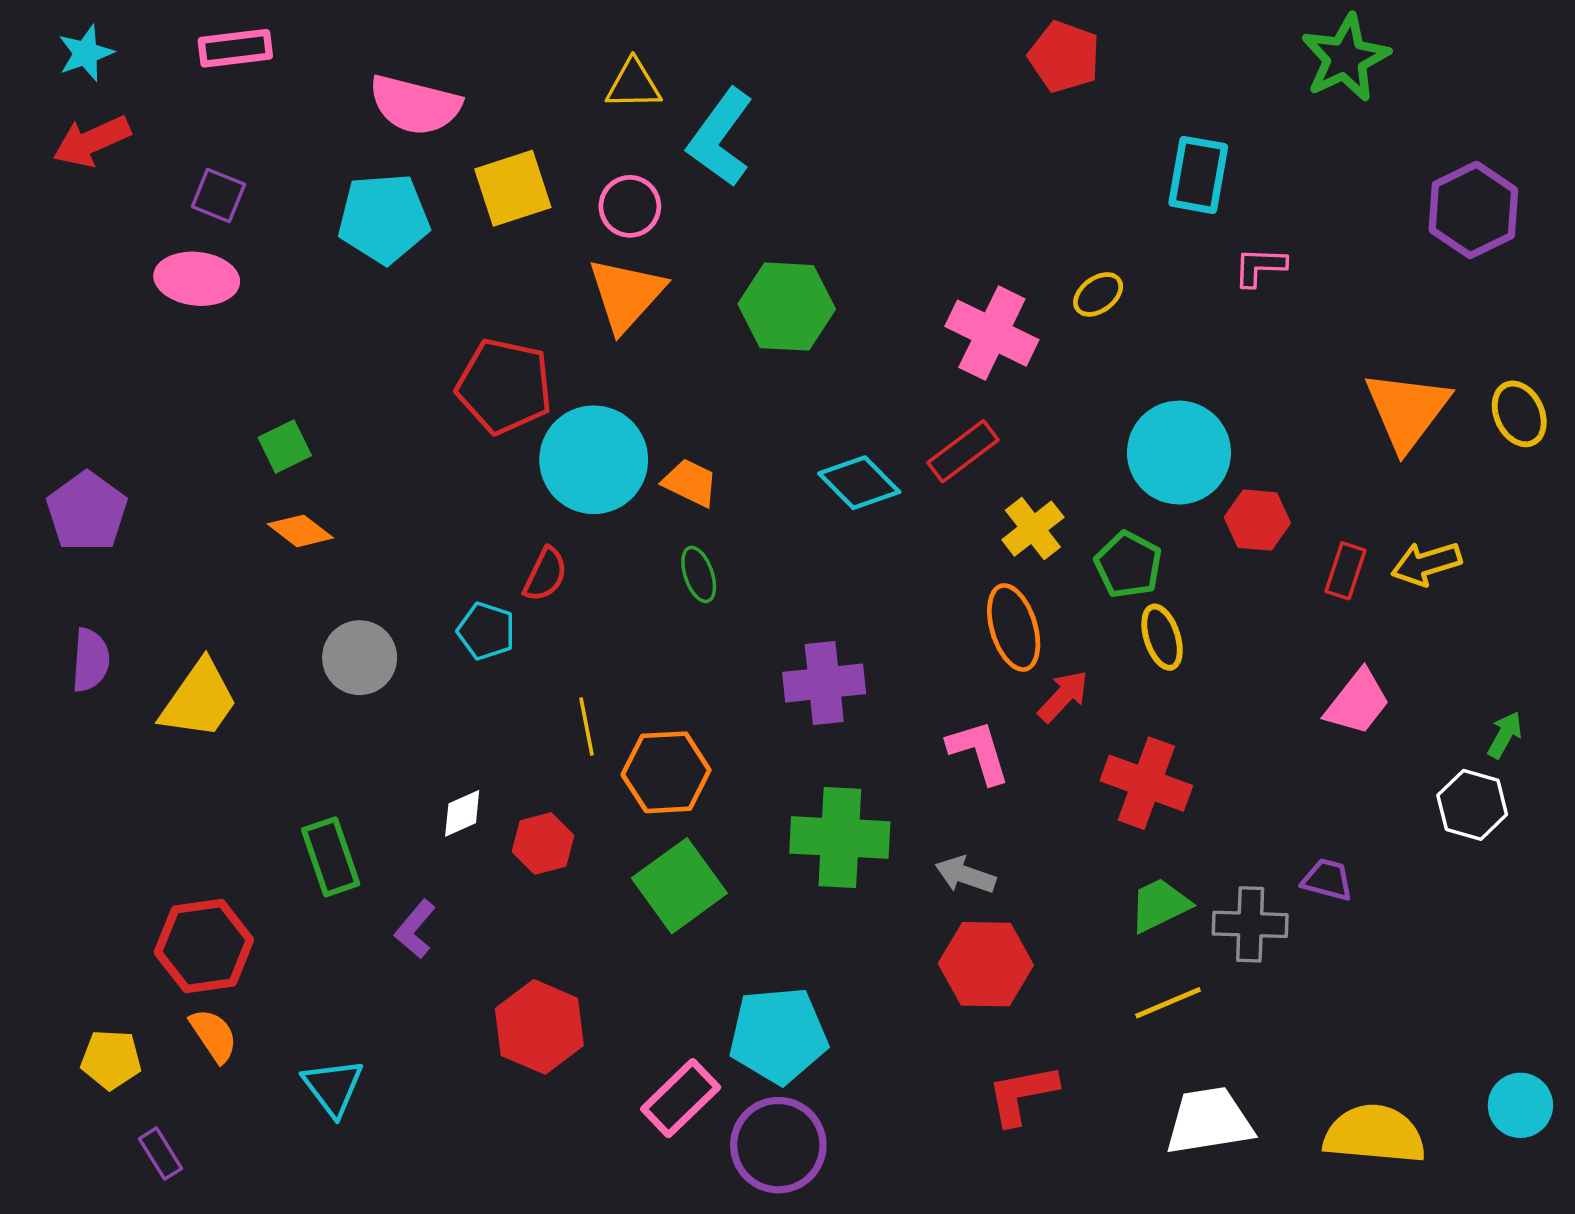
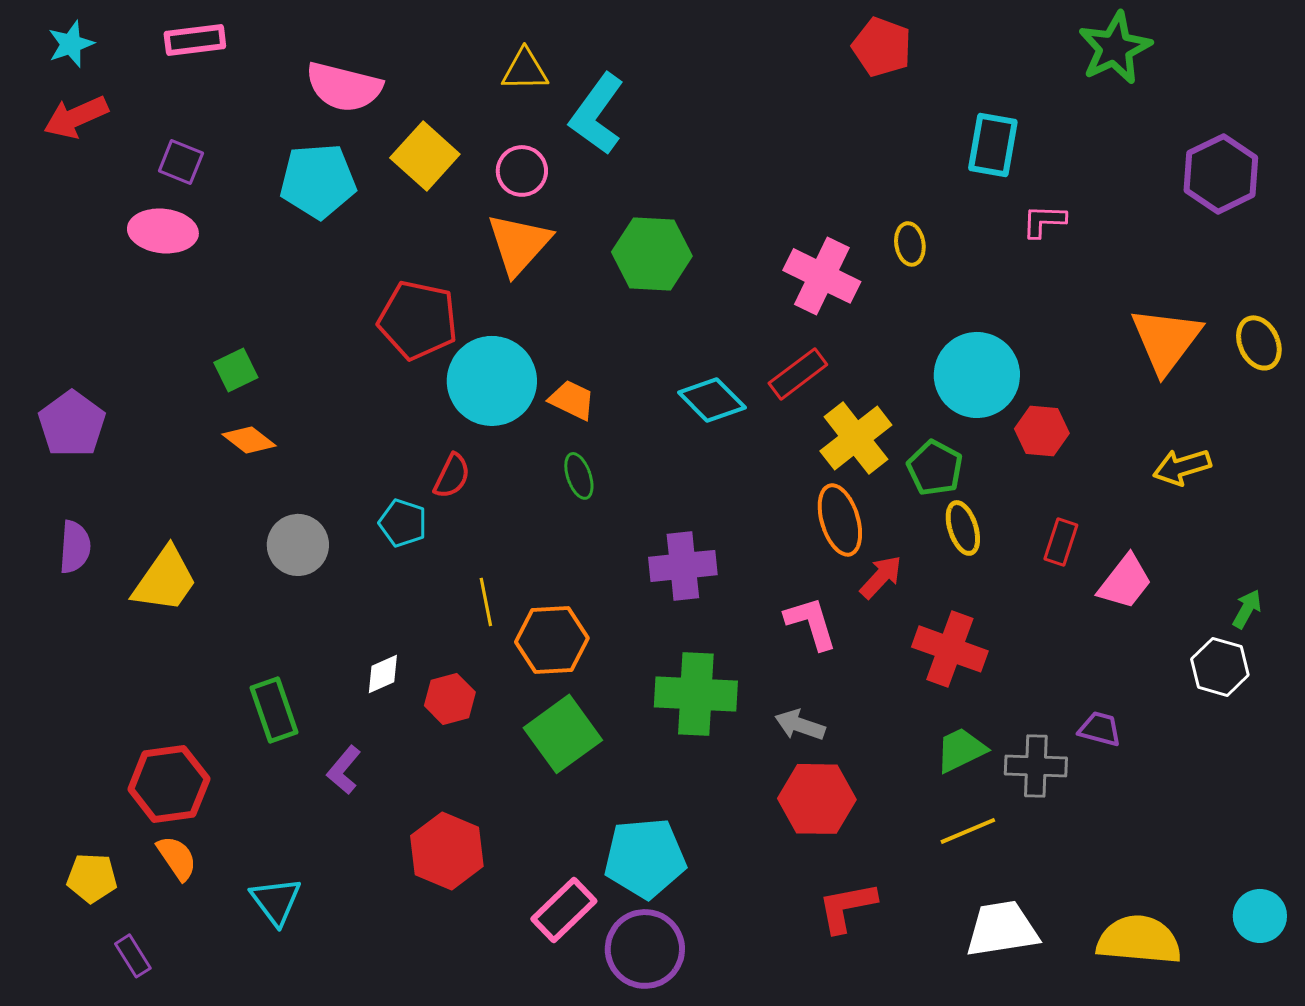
yellow square: (513, 188) -> (425, 156), turned -30
yellow ellipse: (1098, 294) -> (910, 244), turned -63
yellow cross: (1033, 529) -> (856, 438), size x1.4
red rectangle: (1345, 571) -> (1061, 542), moved

